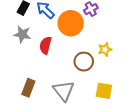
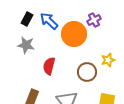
red semicircle: (45, 45) -> (49, 66), moved

